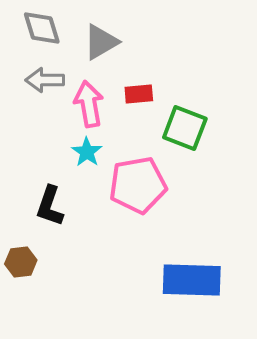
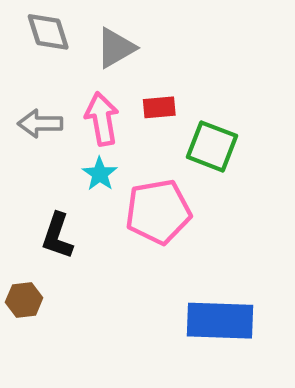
gray arrow: (45, 80) -> (40, 124), moved

